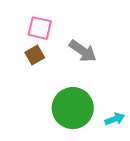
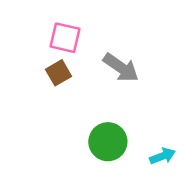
green circle: (73, 108) -> (108, 142), size x0.7

